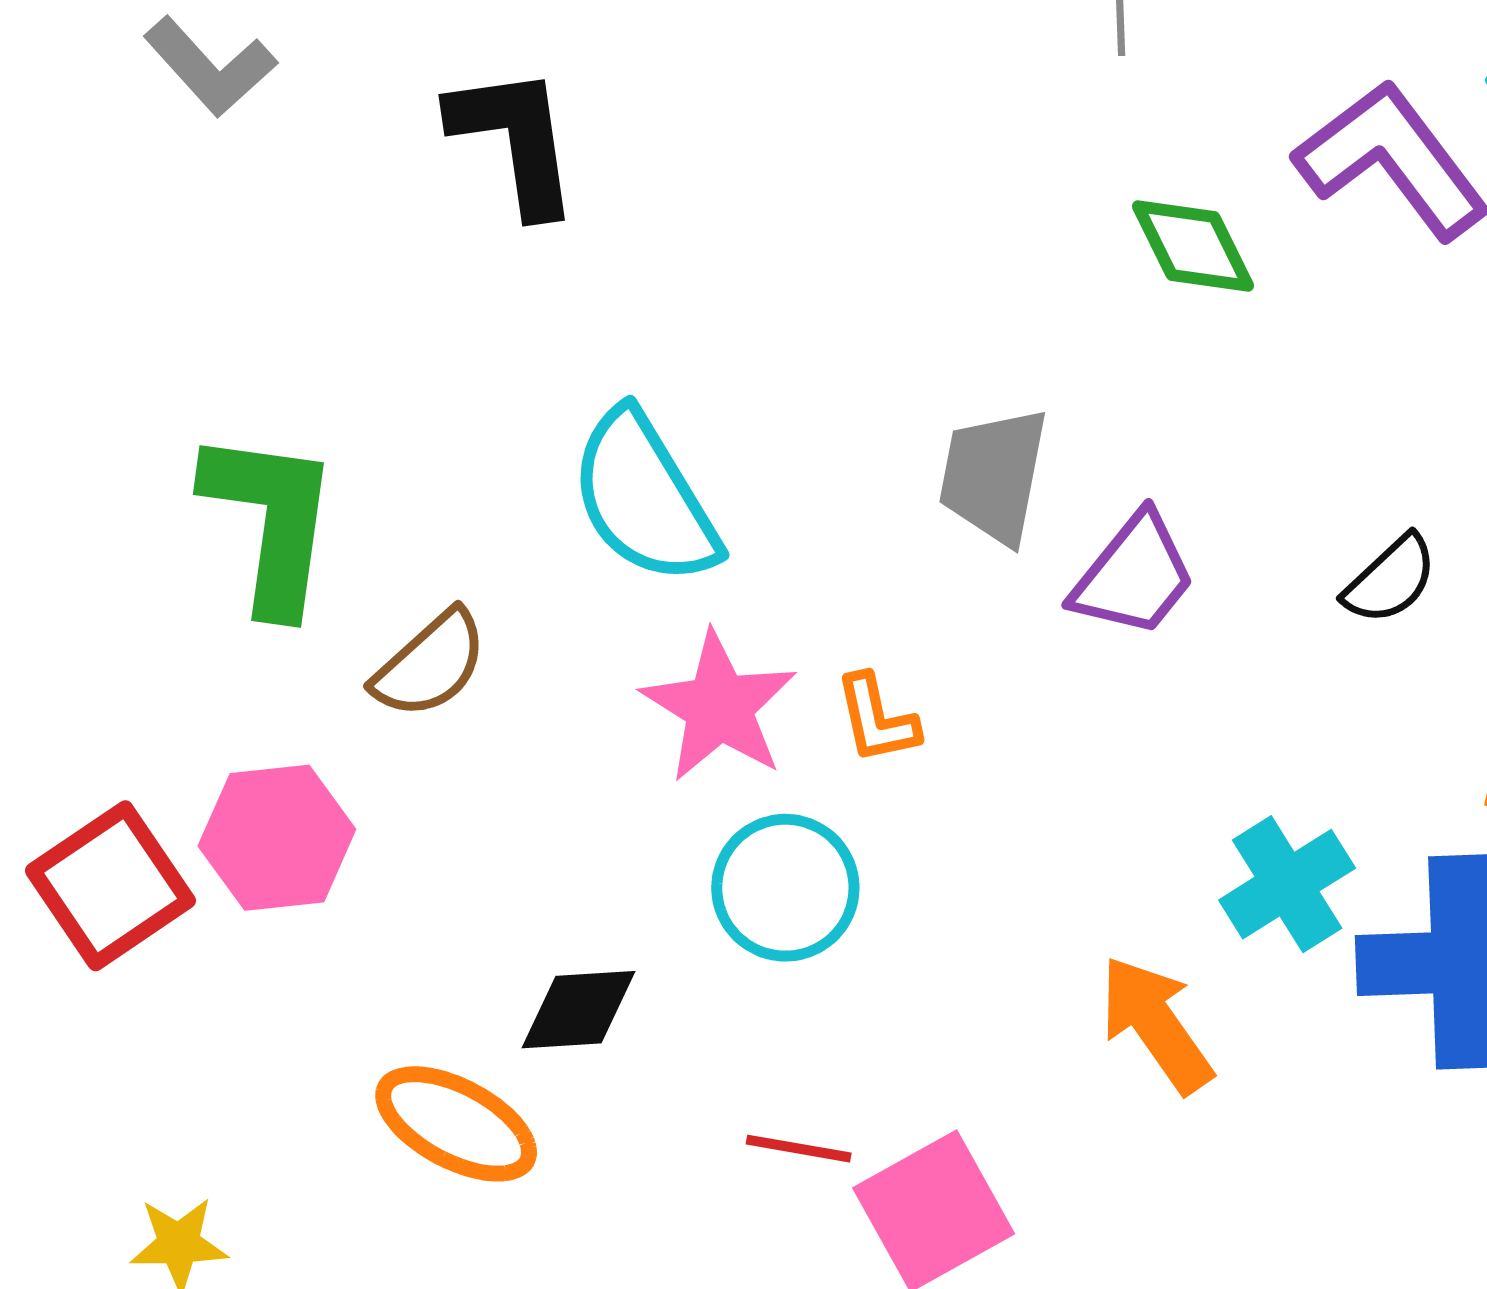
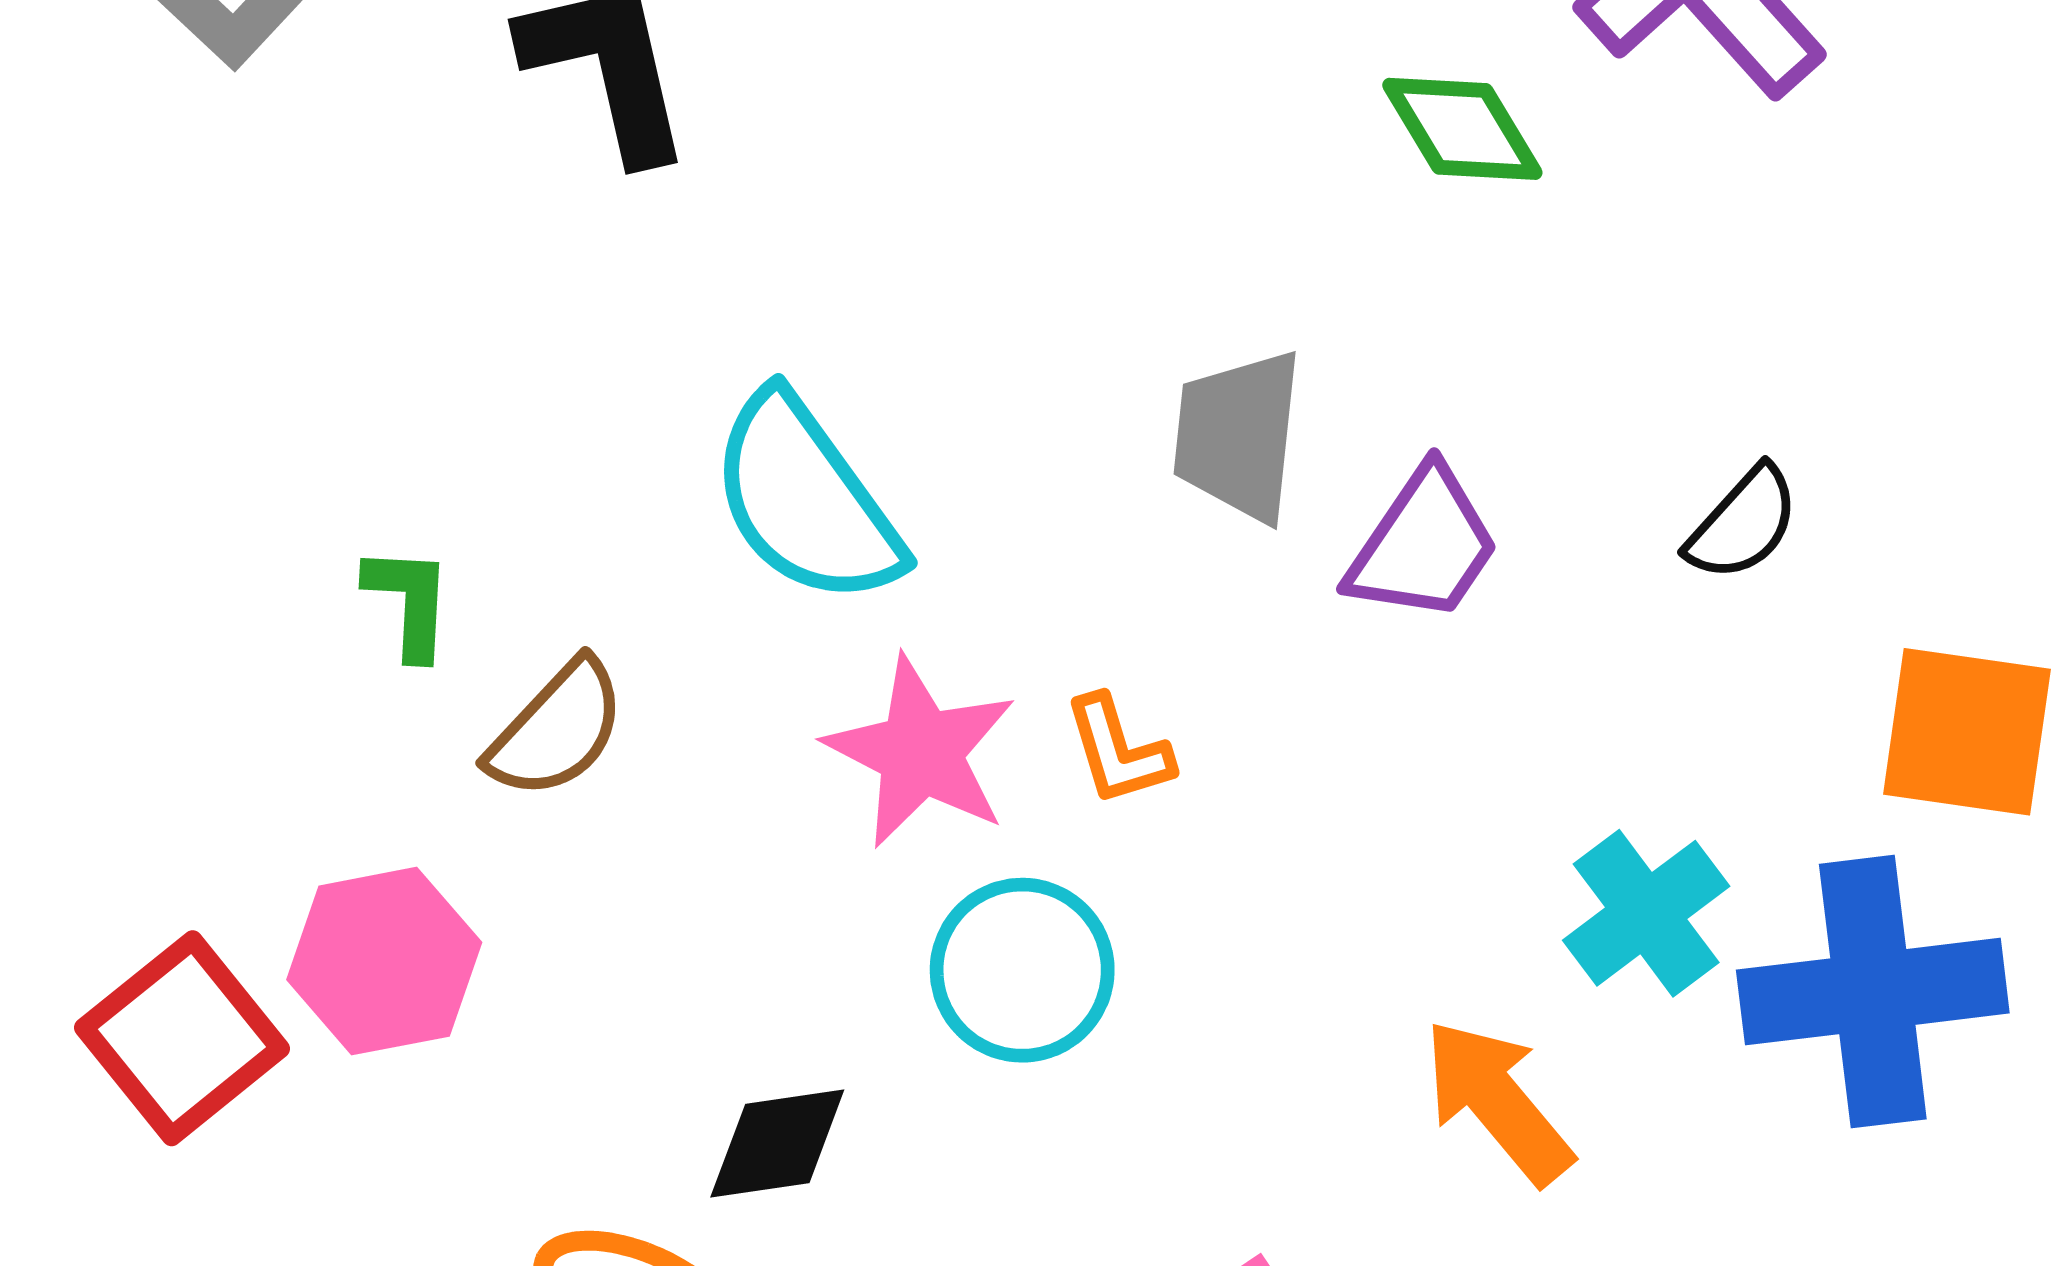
green L-shape: (271, 521) -> (409, 602), moved, size x0.5

